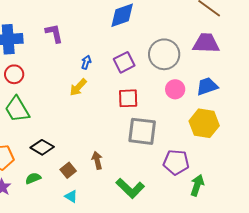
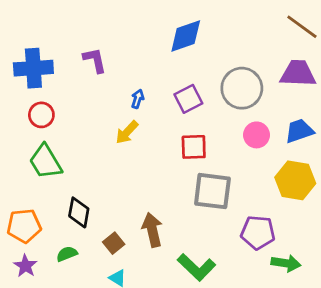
black diamond: (42, 147) -> (79, 212), turned 70
brown arrow: (97, 160) -> (152, 230), size x1.4
green arrow: (197, 185) -> (286, 263), turned 80

